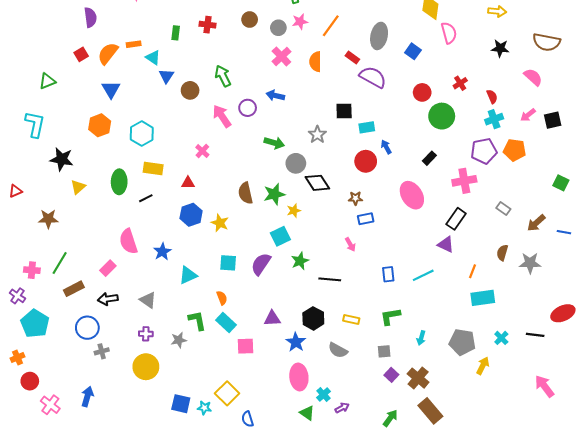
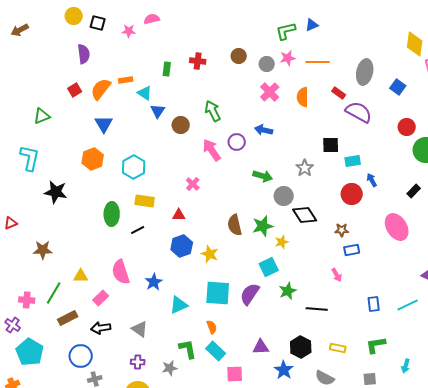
orange line: (331, 26) -> (318, 62), turned 55
yellow triangle: (78, 187) -> (81, 276), moved, turned 42
cyan square: (228, 263) -> (218, 293), size x1.5

